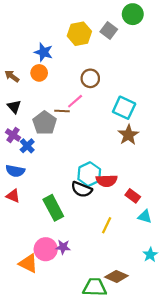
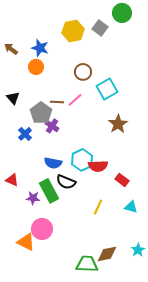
brown arrow: (12, 76) -> (11, 49), moved
pink line: (75, 101) -> (75, 100), moved
cyan square: (124, 108) -> (107, 89), moved, turned 35
purple cross: (13, 135) -> (52, 126), moved
blue semicircle: (15, 171) -> (53, 163), moved
black semicircle: (82, 189) -> (66, 182), moved
cyan triangle: (145, 217) -> (131, 207), moved
purple star: (63, 247) -> (33, 198), moved
cyan star: (150, 255) -> (138, 250), moved
brown diamond: (116, 276) -> (107, 254), turned -35

